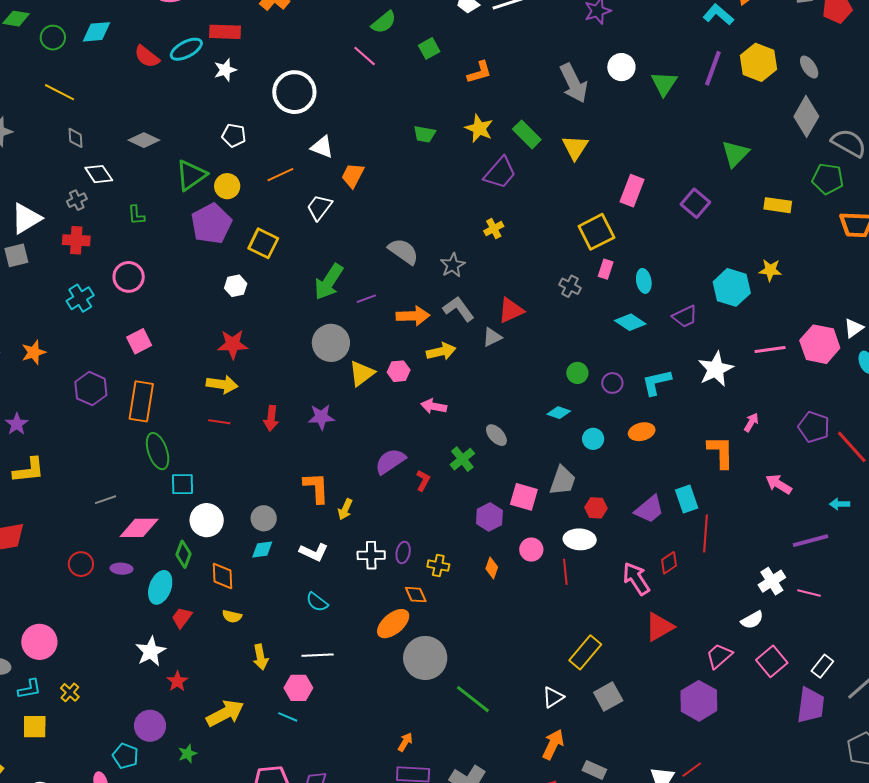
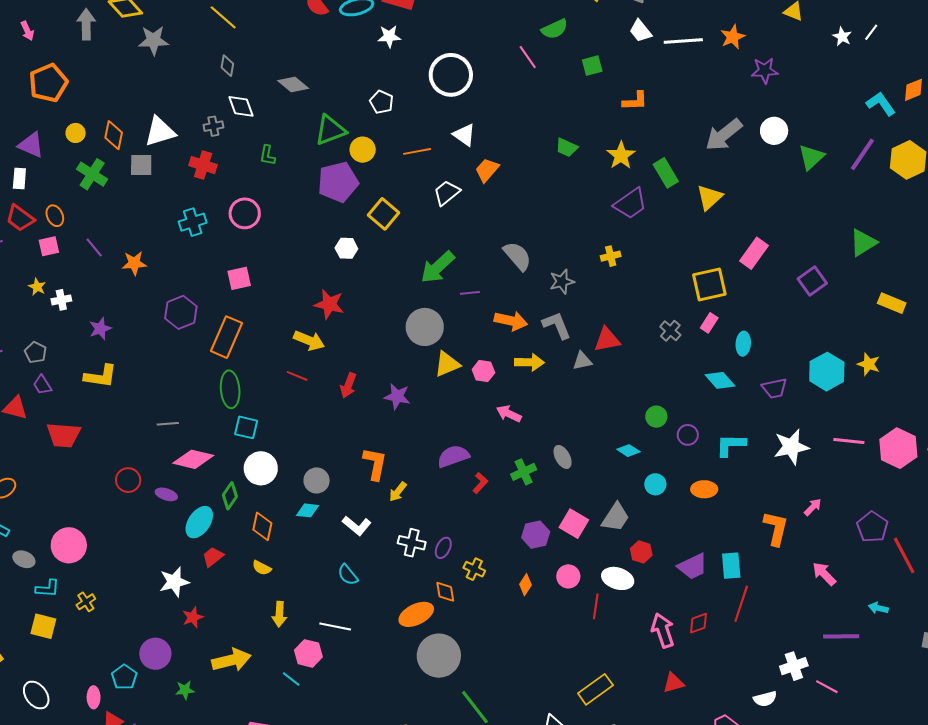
gray arrow: (574, 83) -> (724, 135), turned 63
red triangle: (659, 627) -> (674, 683), size x0.7

